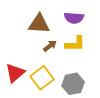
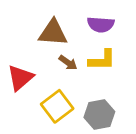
brown arrow: (50, 46) -> (68, 63), turned 72
red triangle: (15, 73) -> (20, 78), moved

